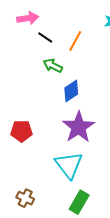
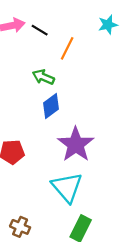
black line: (45, 37) -> (40, 30), moved
blue diamond: (71, 91) -> (51, 106), moved

